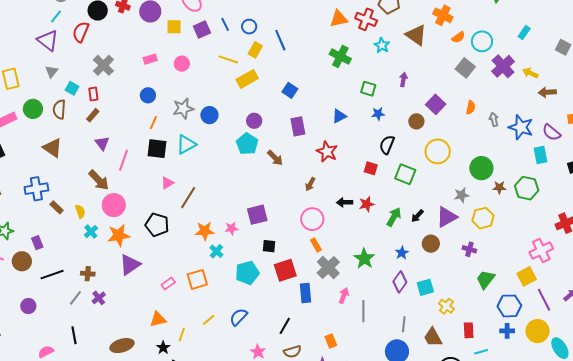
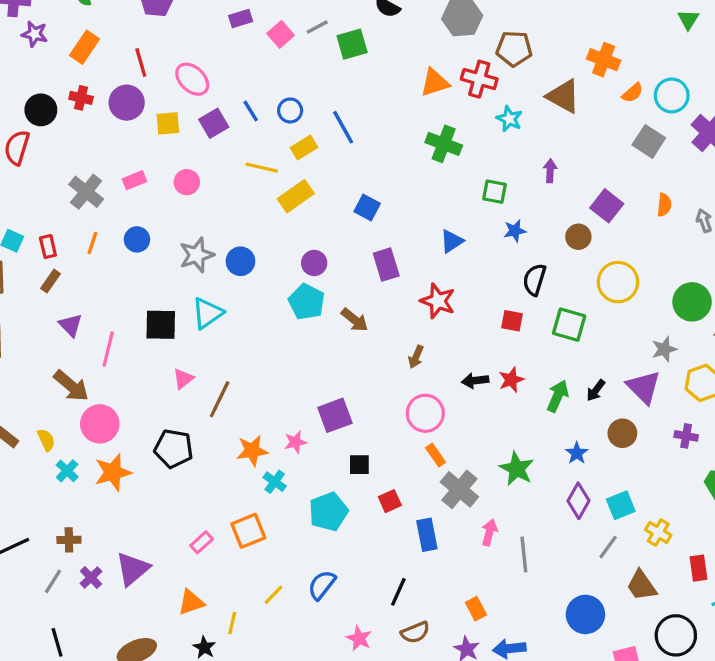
yellow rectangle: (255, 50) -> (304, 147), turned 35
gray cross: (103, 65) -> (86, 192), moved
orange line: (153, 123) -> (92, 243), moved
purple triangle: (447, 217) -> (644, 387), turned -40
purple triangle: (130, 265) -> (133, 569), moved
red square: (285, 270) -> (390, 501), size x0.6
gray line: (404, 324) -> (608, 547), moved, turned 35

